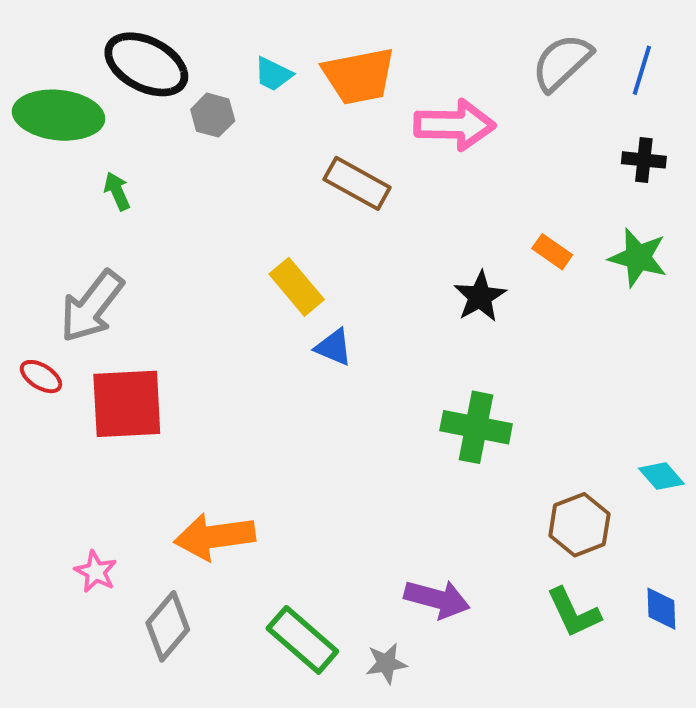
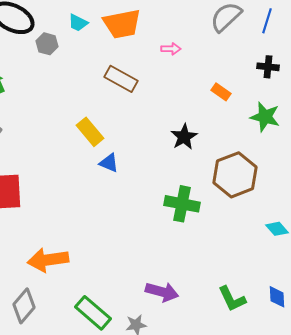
pink arrow: (455, 125) -> (171, 49), size x0.5
orange rectangle: (552, 252) -> (221, 92), moved
brown hexagon: (579, 525) -> (235, 175), moved, size x1.4

